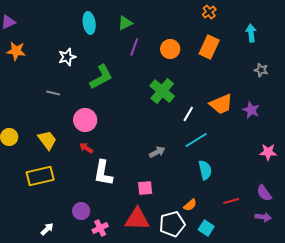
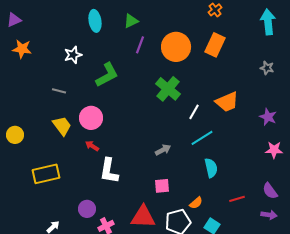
cyan arrow: (251, 33) -> (268, 22), moved, size x1.4
orange circle: (170, 49) -> (176, 47), size x1.5
purple star: (251, 110) -> (268, 117), moved
yellow trapezoid: (47, 140) -> (62, 126), moved
pink square: (145, 188) -> (162, 186), moved

